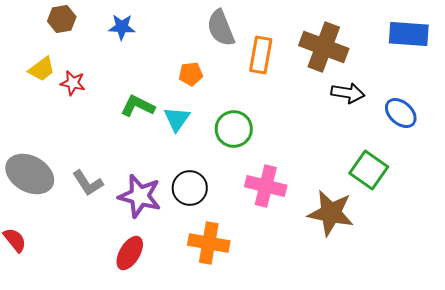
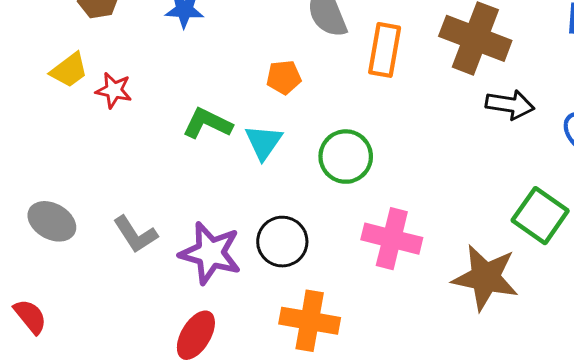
gray ellipse: (30, 174) -> (52, 221), size x0.7

